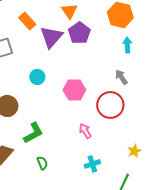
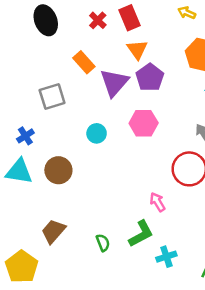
pink hexagon: (74, 90) -> (144, 123), moved
green L-shape: (33, 133) -> (141, 234), moved
cyan cross: (92, 164) -> (166, 257), moved

